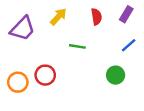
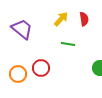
yellow arrow: (58, 17) -> (61, 19), moved
purple trapezoid: (23, 29) -> (22, 29), turned -95

